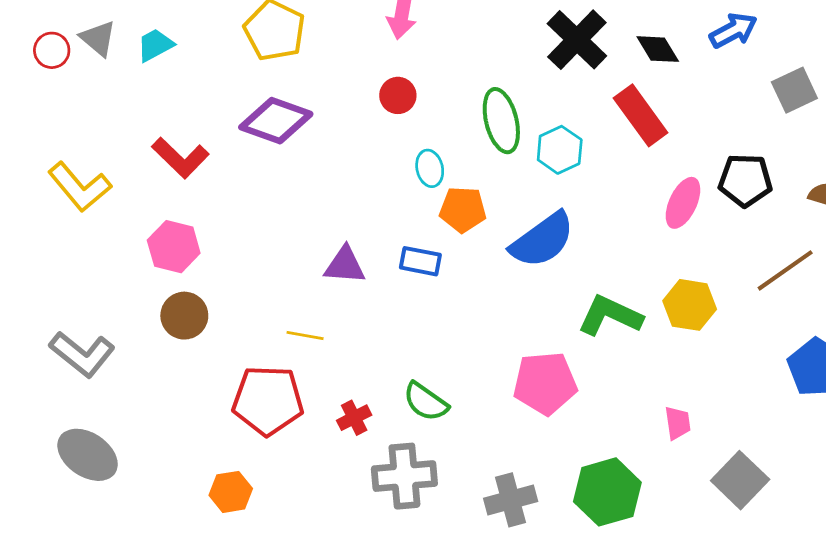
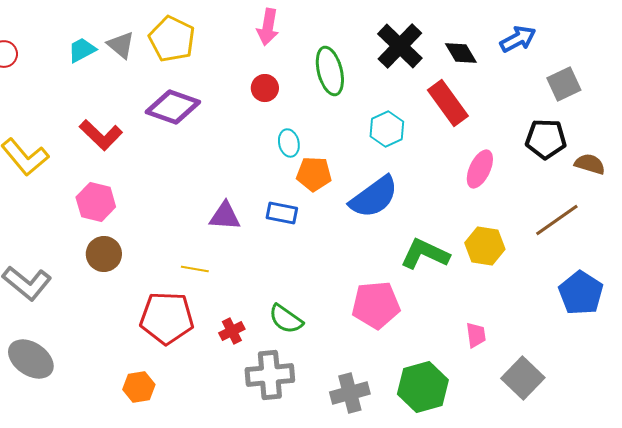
gray triangle: (98, 38) -> (121, 45), moved
green ellipse: (501, 121) -> (330, 71), moved
black pentagon: (745, 180) -> (546, 139), moved

